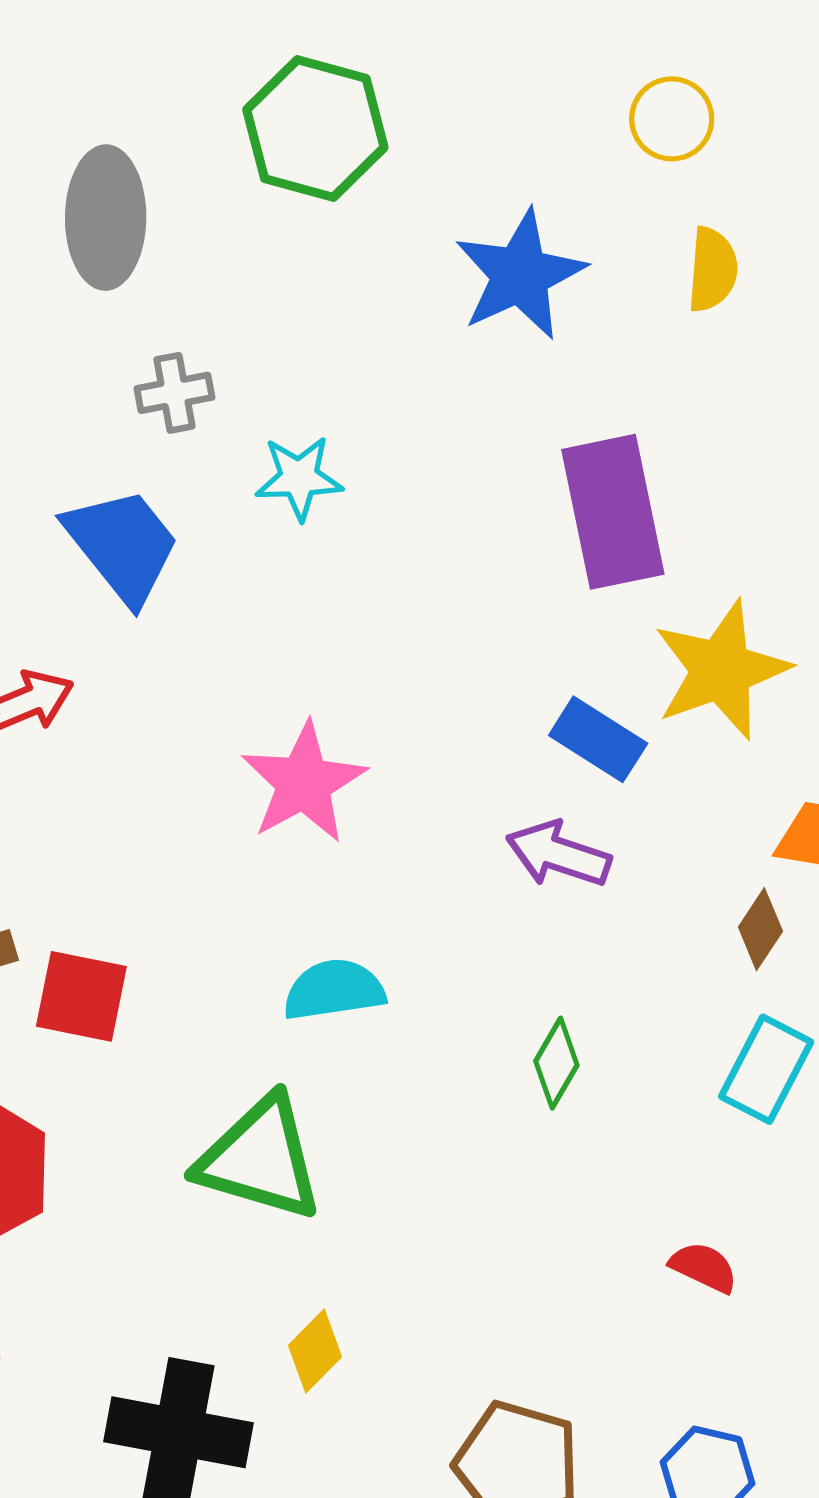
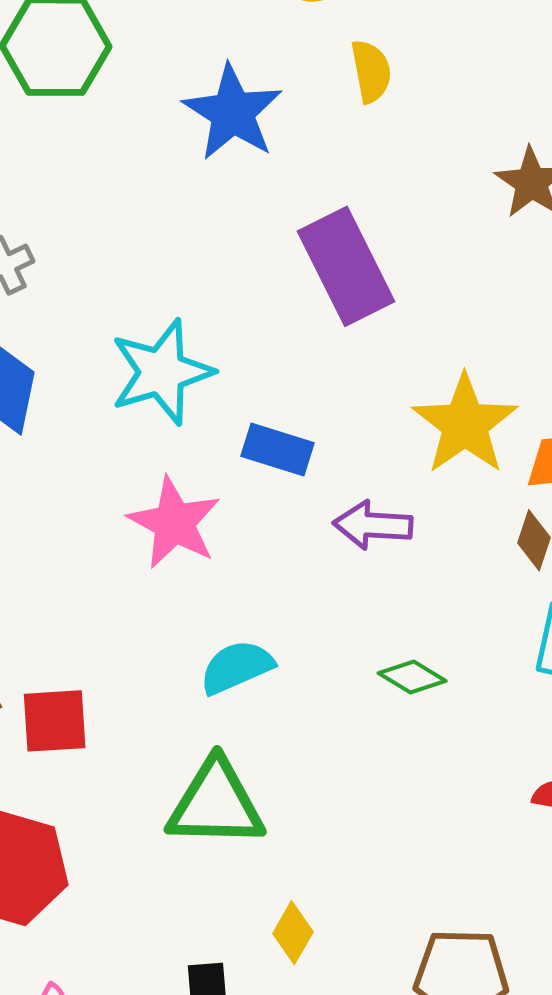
cyan star: (299, 478) -> (162, 372), moved, size x1.6
yellow star: (721, 670) -> (465, 424), moved
blue rectangle: (598, 739) -> (278, 450), moved
green diamond: (556, 1063) -> (412, 677), turned -74

